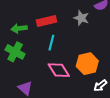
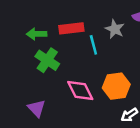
cyan line: (51, 43) -> (93, 45), moved, turned -35
green cross: (15, 52) -> (47, 60), moved

